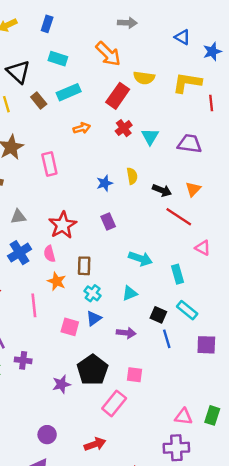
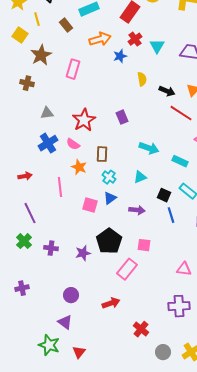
brown rectangle: (39, 101) -> (66, 25), moved
orange arrow: (82, 128) -> (100, 39), size x1.5
pink rectangle: (49, 164) -> (73, 69), turned 30
blue star: (105, 183) -> (120, 56), moved
pink semicircle: (49, 254) -> (73, 144), turned -40
cyan rectangle: (178, 274) -> (180, 161), turned -49
purple cross: (23, 360) -> (51, 248), moved
pink triangle: (184, 417) -> (184, 269), moved

